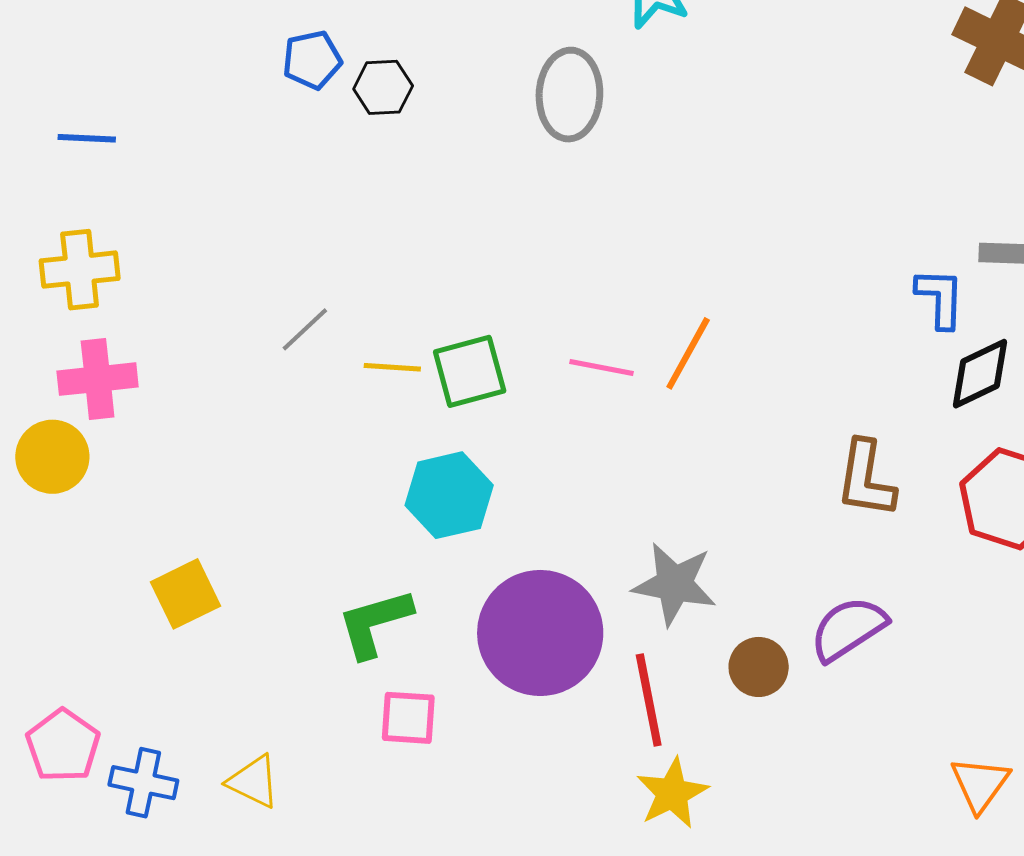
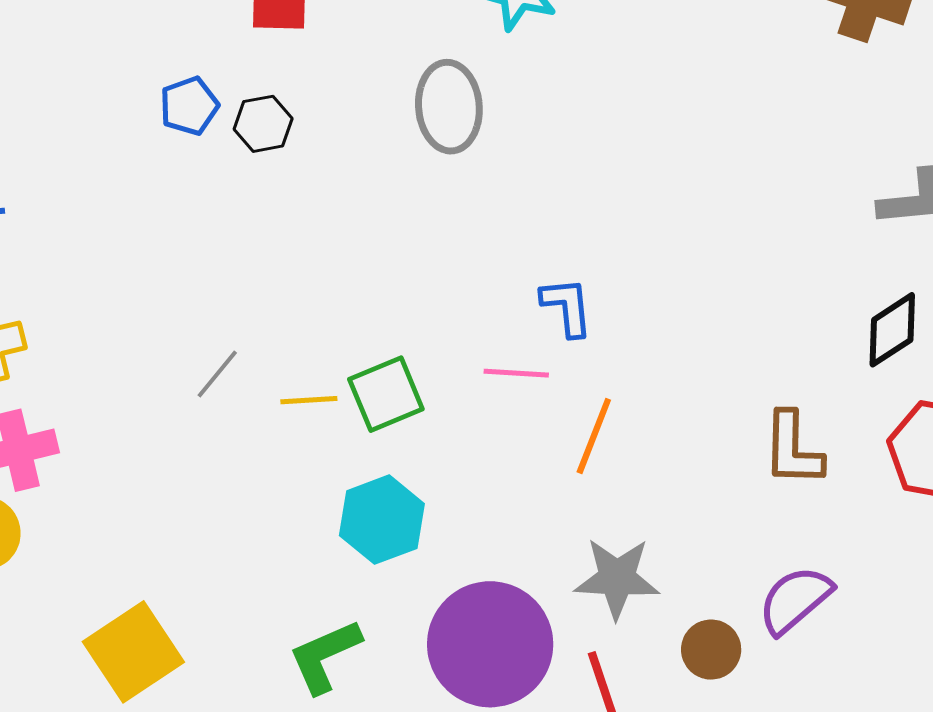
blue L-shape: (940, 298) -> (567, 307), moved
orange line: (688, 353) -> (594, 436), moved
yellow square: (186, 594) -> (133, 652), size x1.4

